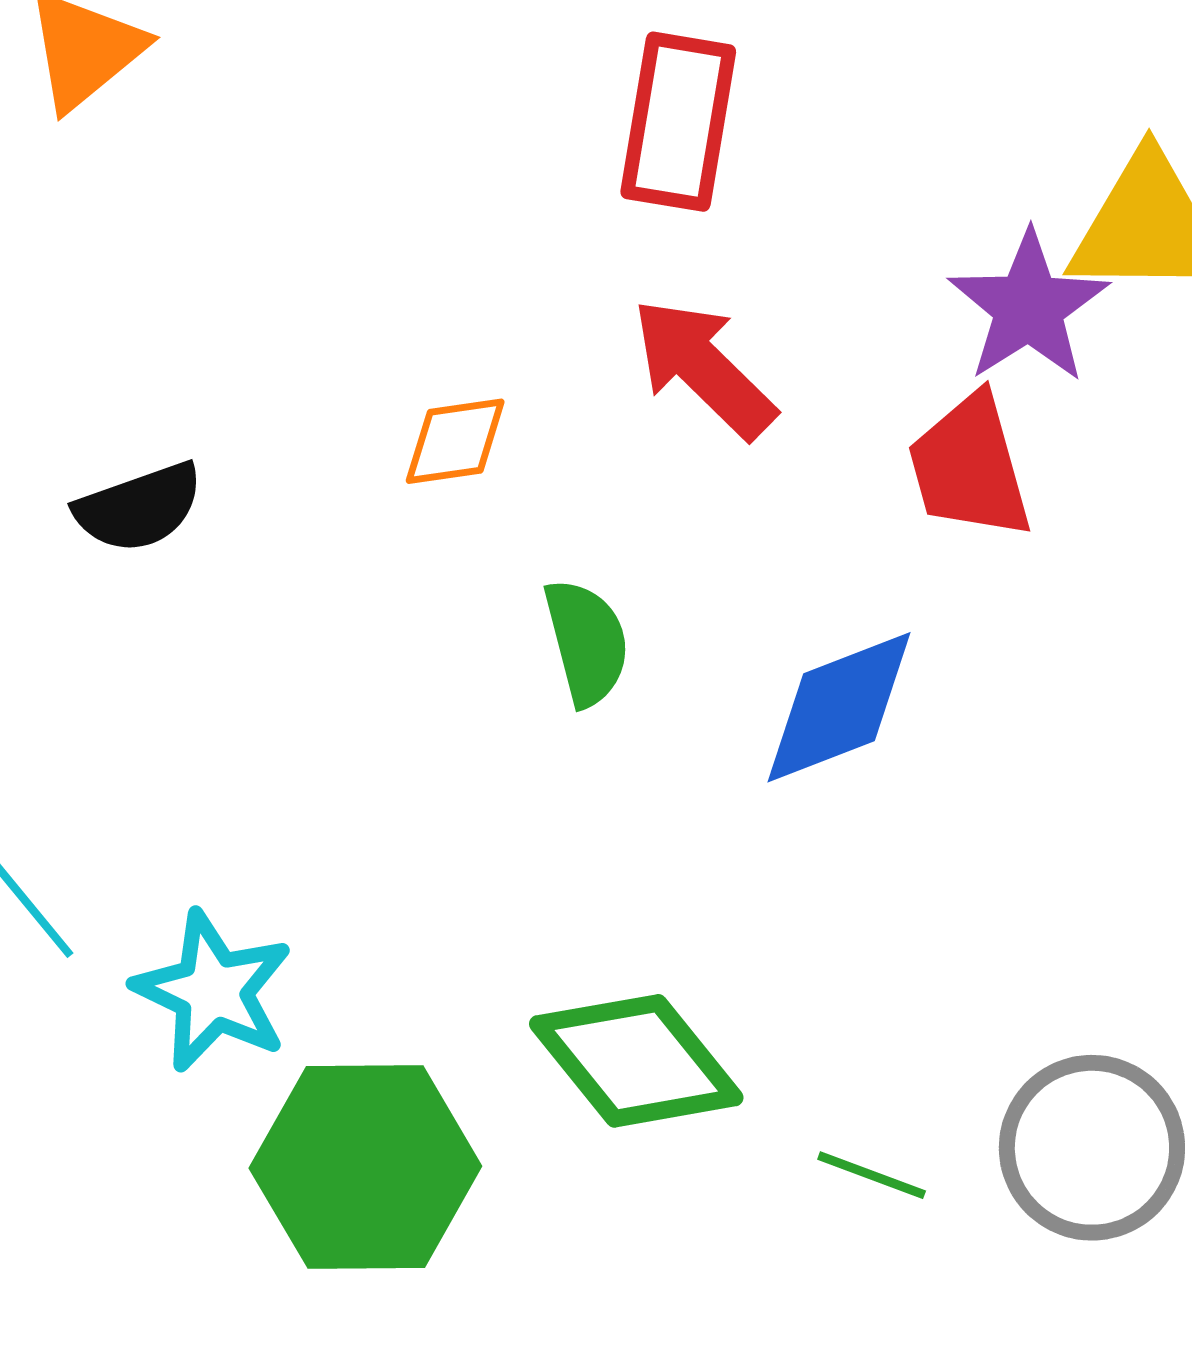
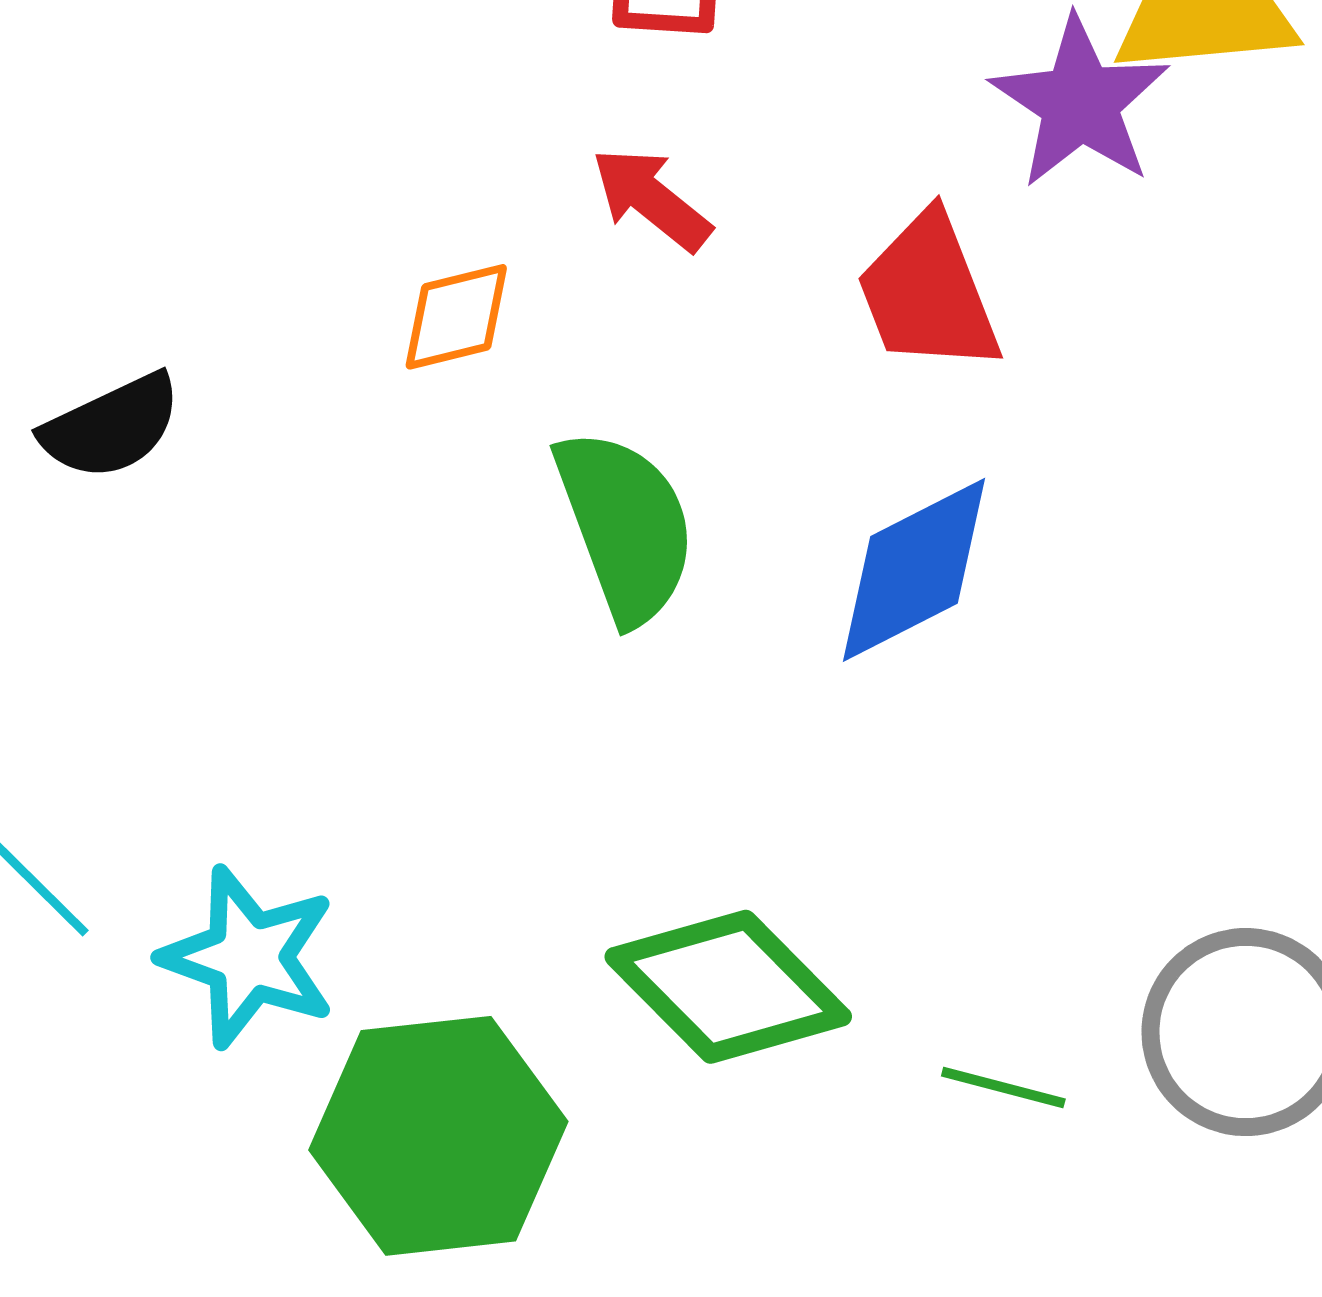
red arrow: (704, 368) -> (651, 199), moved, size x0.7
red trapezoid: (970, 467) -> (928, 293), moved
green semicircle: (587, 642) -> (625, 526), size x1.4

